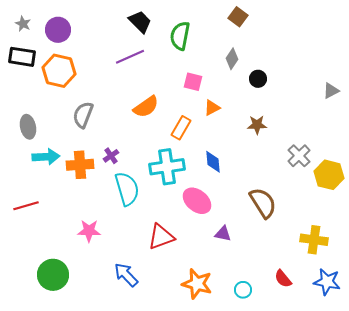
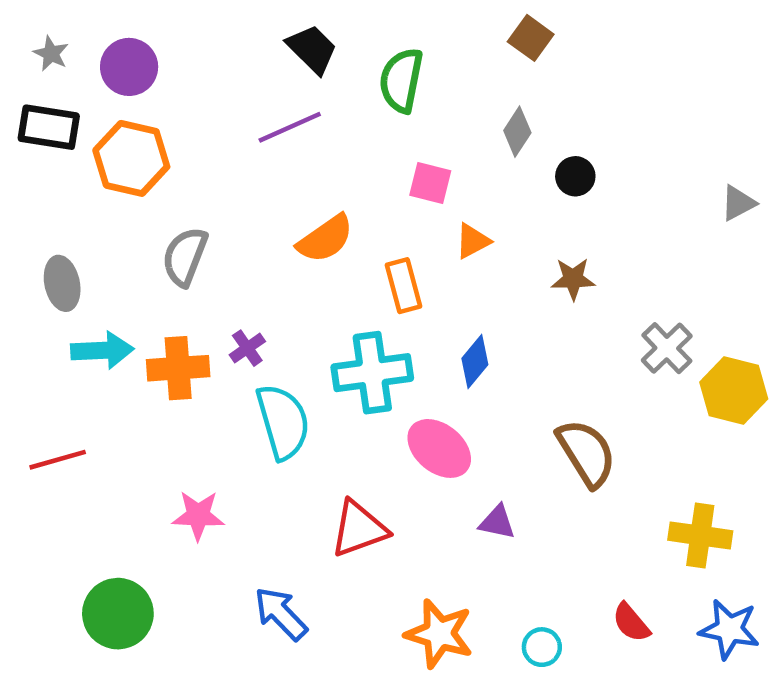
orange rectangle: (181, 128) -> (404, 286), turned -45
blue diamond: (213, 162) -> (475, 361), turned 45

